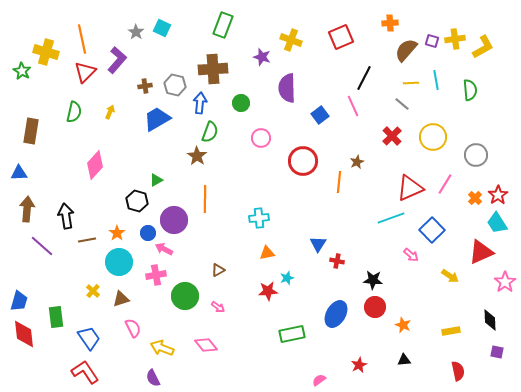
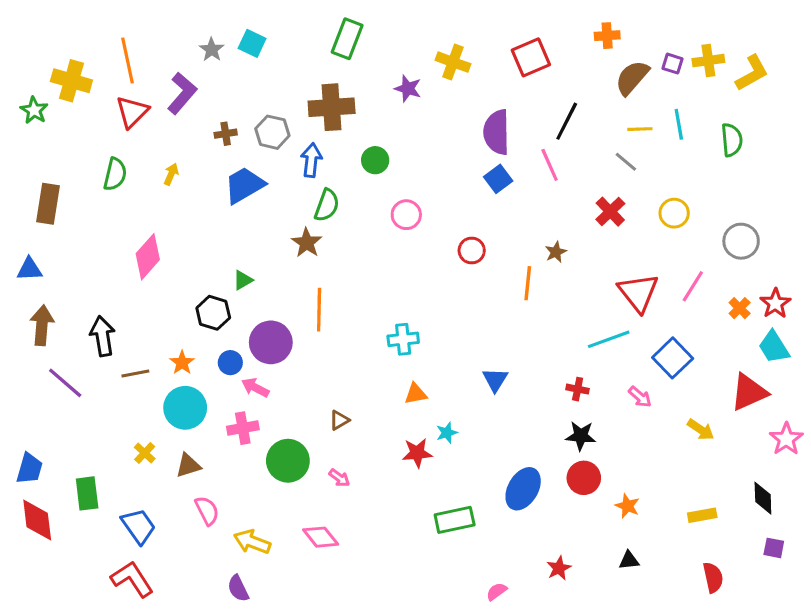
purple semicircle: (287, 88) -> (497, 132), moved
yellow circle: (433, 137) -> (674, 213), size x0.7
red circle: (303, 161) -> (472, 250), size x0.6
red triangle: (410, 188) -> (638, 293), turned -44
red cross: (337, 261) -> (578, 389), moved

